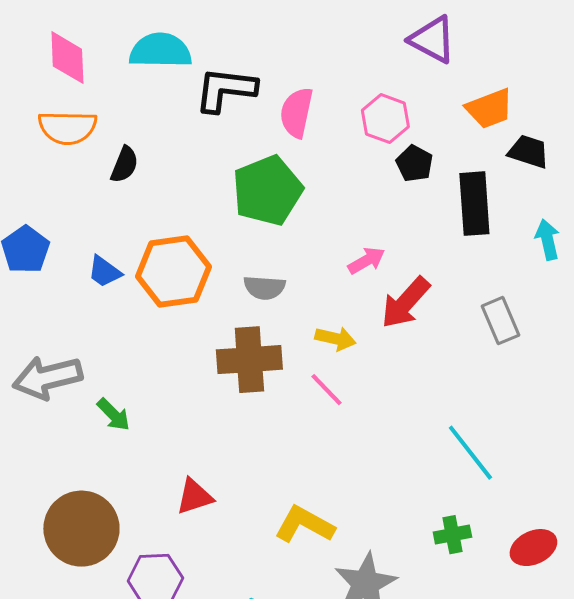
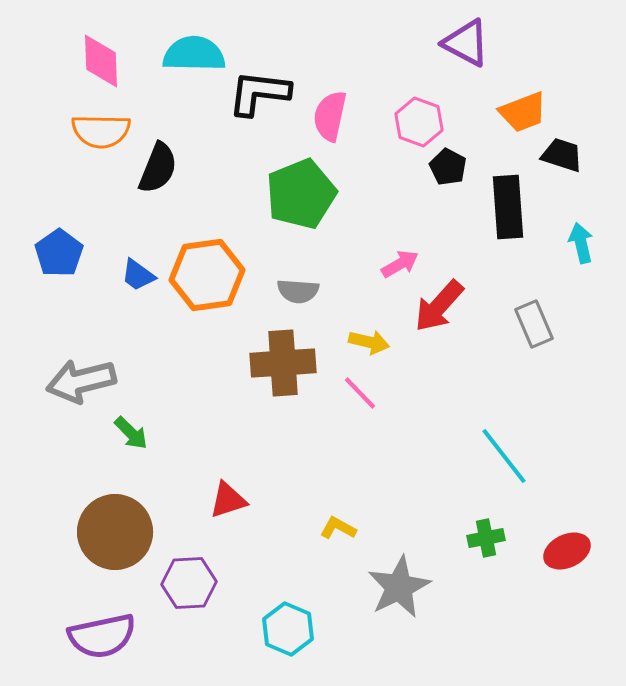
black semicircle: (124, 165) -> (158, 168), size x1.4
green arrow: (113, 415) -> (131, 433), moved
yellow L-shape: (304, 525) -> (338, 528), size x0.6

